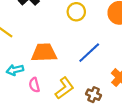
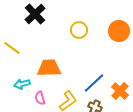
blue line: (89, 53) -> (94, 83), moved

